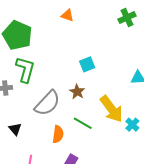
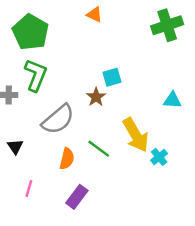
green cross: (127, 18) -> (167, 25), size x1.4
brown star: (77, 92) -> (96, 97), moved

